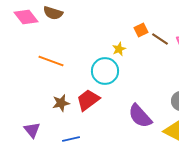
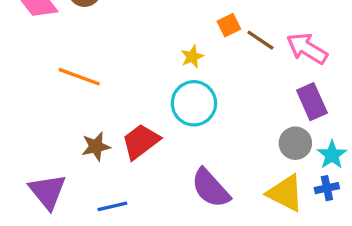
cyan circle: (105, 71) -> (194, 103), moved
purple semicircle: (140, 116) -> (211, 188), moved
purple triangle: (32, 130) -> (48, 191), size x1.4

